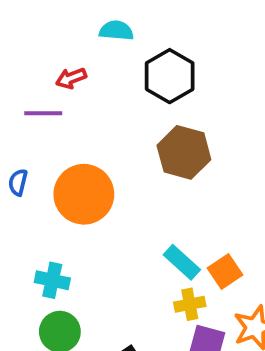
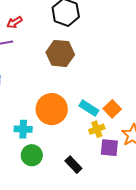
brown hexagon: (184, 152) -> (60, 53), moved
orange circle: (84, 194) -> (52, 109), moved

